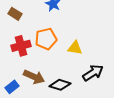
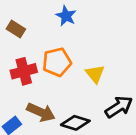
yellow triangle: (75, 48) -> (95, 74), turned 42

